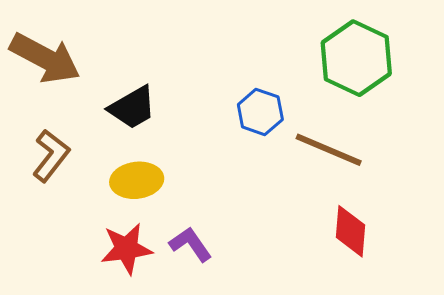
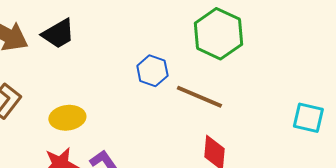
black trapezoid: (132, 108) -> (58, 34), moved

